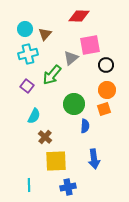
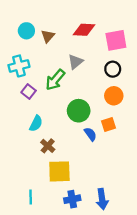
red diamond: (79, 16) -> (84, 30), moved
pink square: (90, 45) -> (116, 40), moved
cyan cross: (28, 54) -> (19, 66), moved
orange square: (104, 109) -> (108, 125), moved
blue semicircle: (85, 126) -> (90, 134), turned -40
blue arrow: (94, 159) -> (102, 199), moved

